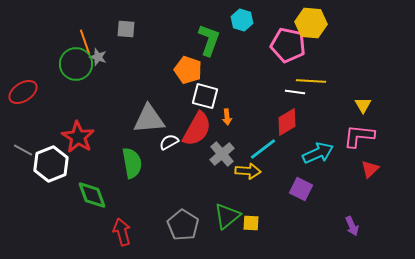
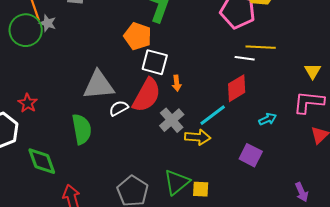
red star: (78, 137) -> (28, 103), size x0.6
cyan arrow: (318, 153) -> (268, 119), size x0.6

